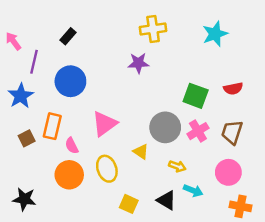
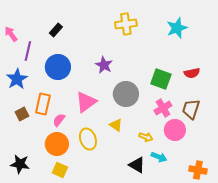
purple star: (138, 63) -> (104, 65), moved, turned 30
gray circle: (165, 127) -> (126, 94), moved
pink semicircle: (72, 146) -> (59, 120), turned 64
pink circle: (228, 172) -> (175, 130), moved
yellow square: (129, 204) -> (60, 170), moved

